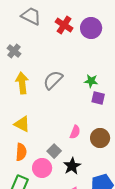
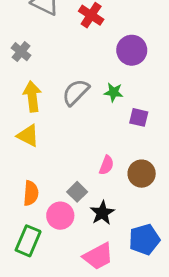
purple circle: (91, 28) -> (132, 50), moved
green star: (91, 81) -> (114, 92), moved
yellow triangle: (22, 124) -> (28, 136), moved

